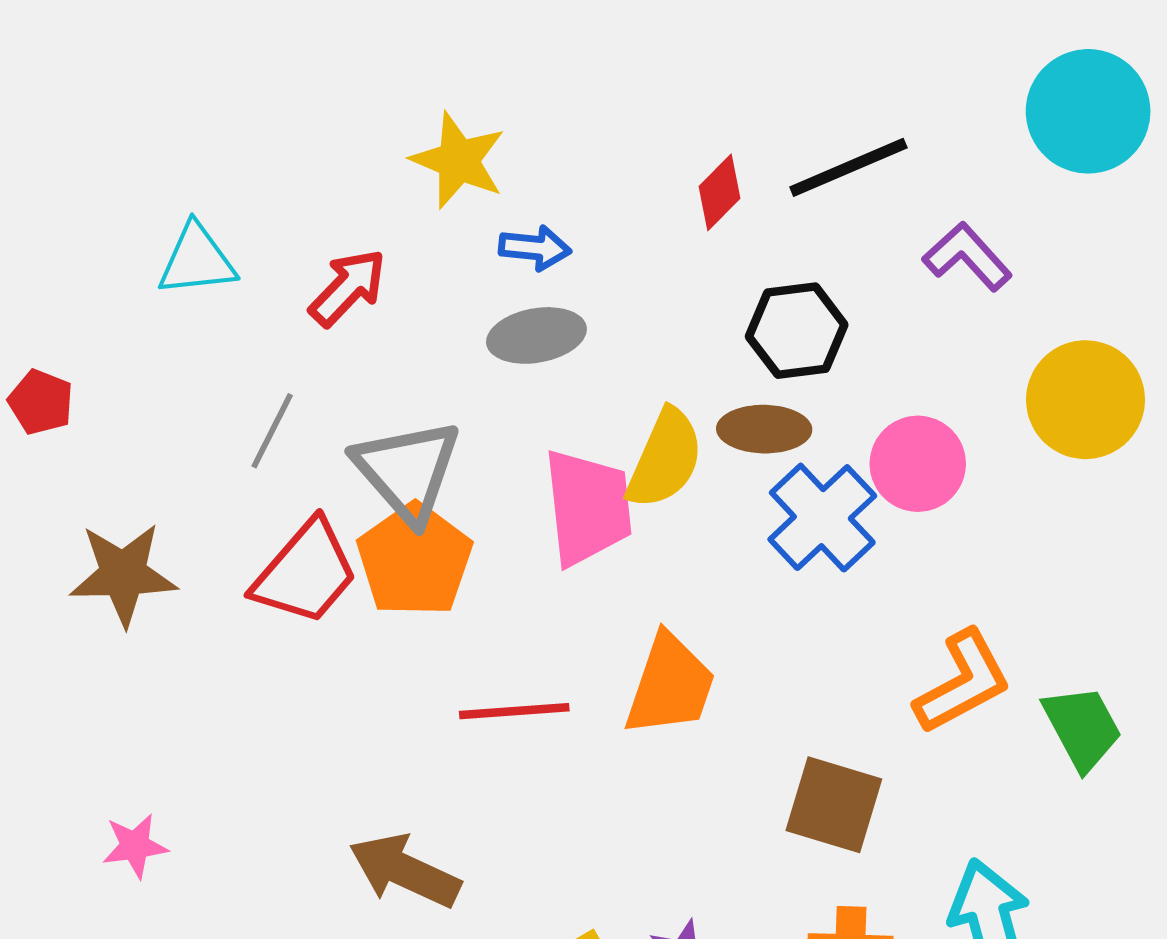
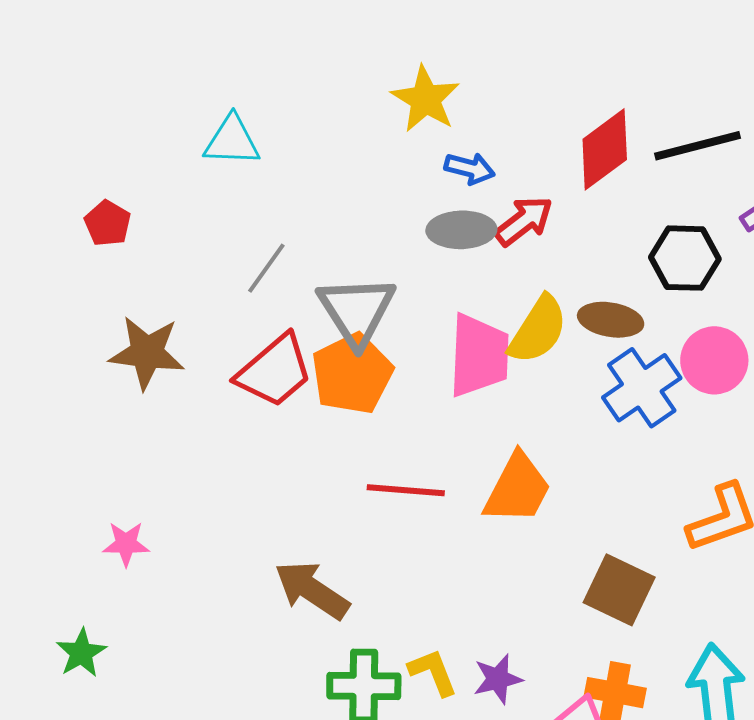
red diamond: (719, 192) -> (605, 149), size x1.6
red arrow: (348, 288) -> (524, 221), moved
black hexagon: (797, 331) -> (685, 258), moved

